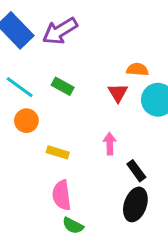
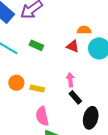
red triangle: (118, 93) -> (73, 46), turned -32
orange circle: (26, 121) -> (16, 83), moved
black rectangle: (136, 171) -> (75, 97), moved

